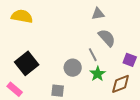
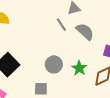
gray line: (93, 55) -> (61, 25), moved

